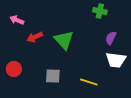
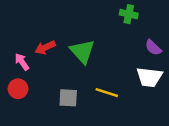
pink arrow: (17, 20) -> (22, 62), moved, turned 32
purple semicircle: (111, 38) -> (153, 48), moved, turned -72
yellow line: (89, 82) -> (107, 93), moved

